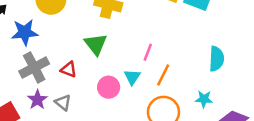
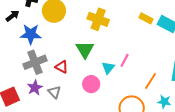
orange line: (163, 75) -> (151, 81), moved
cyan triangle: (132, 77) -> (108, 68), moved

